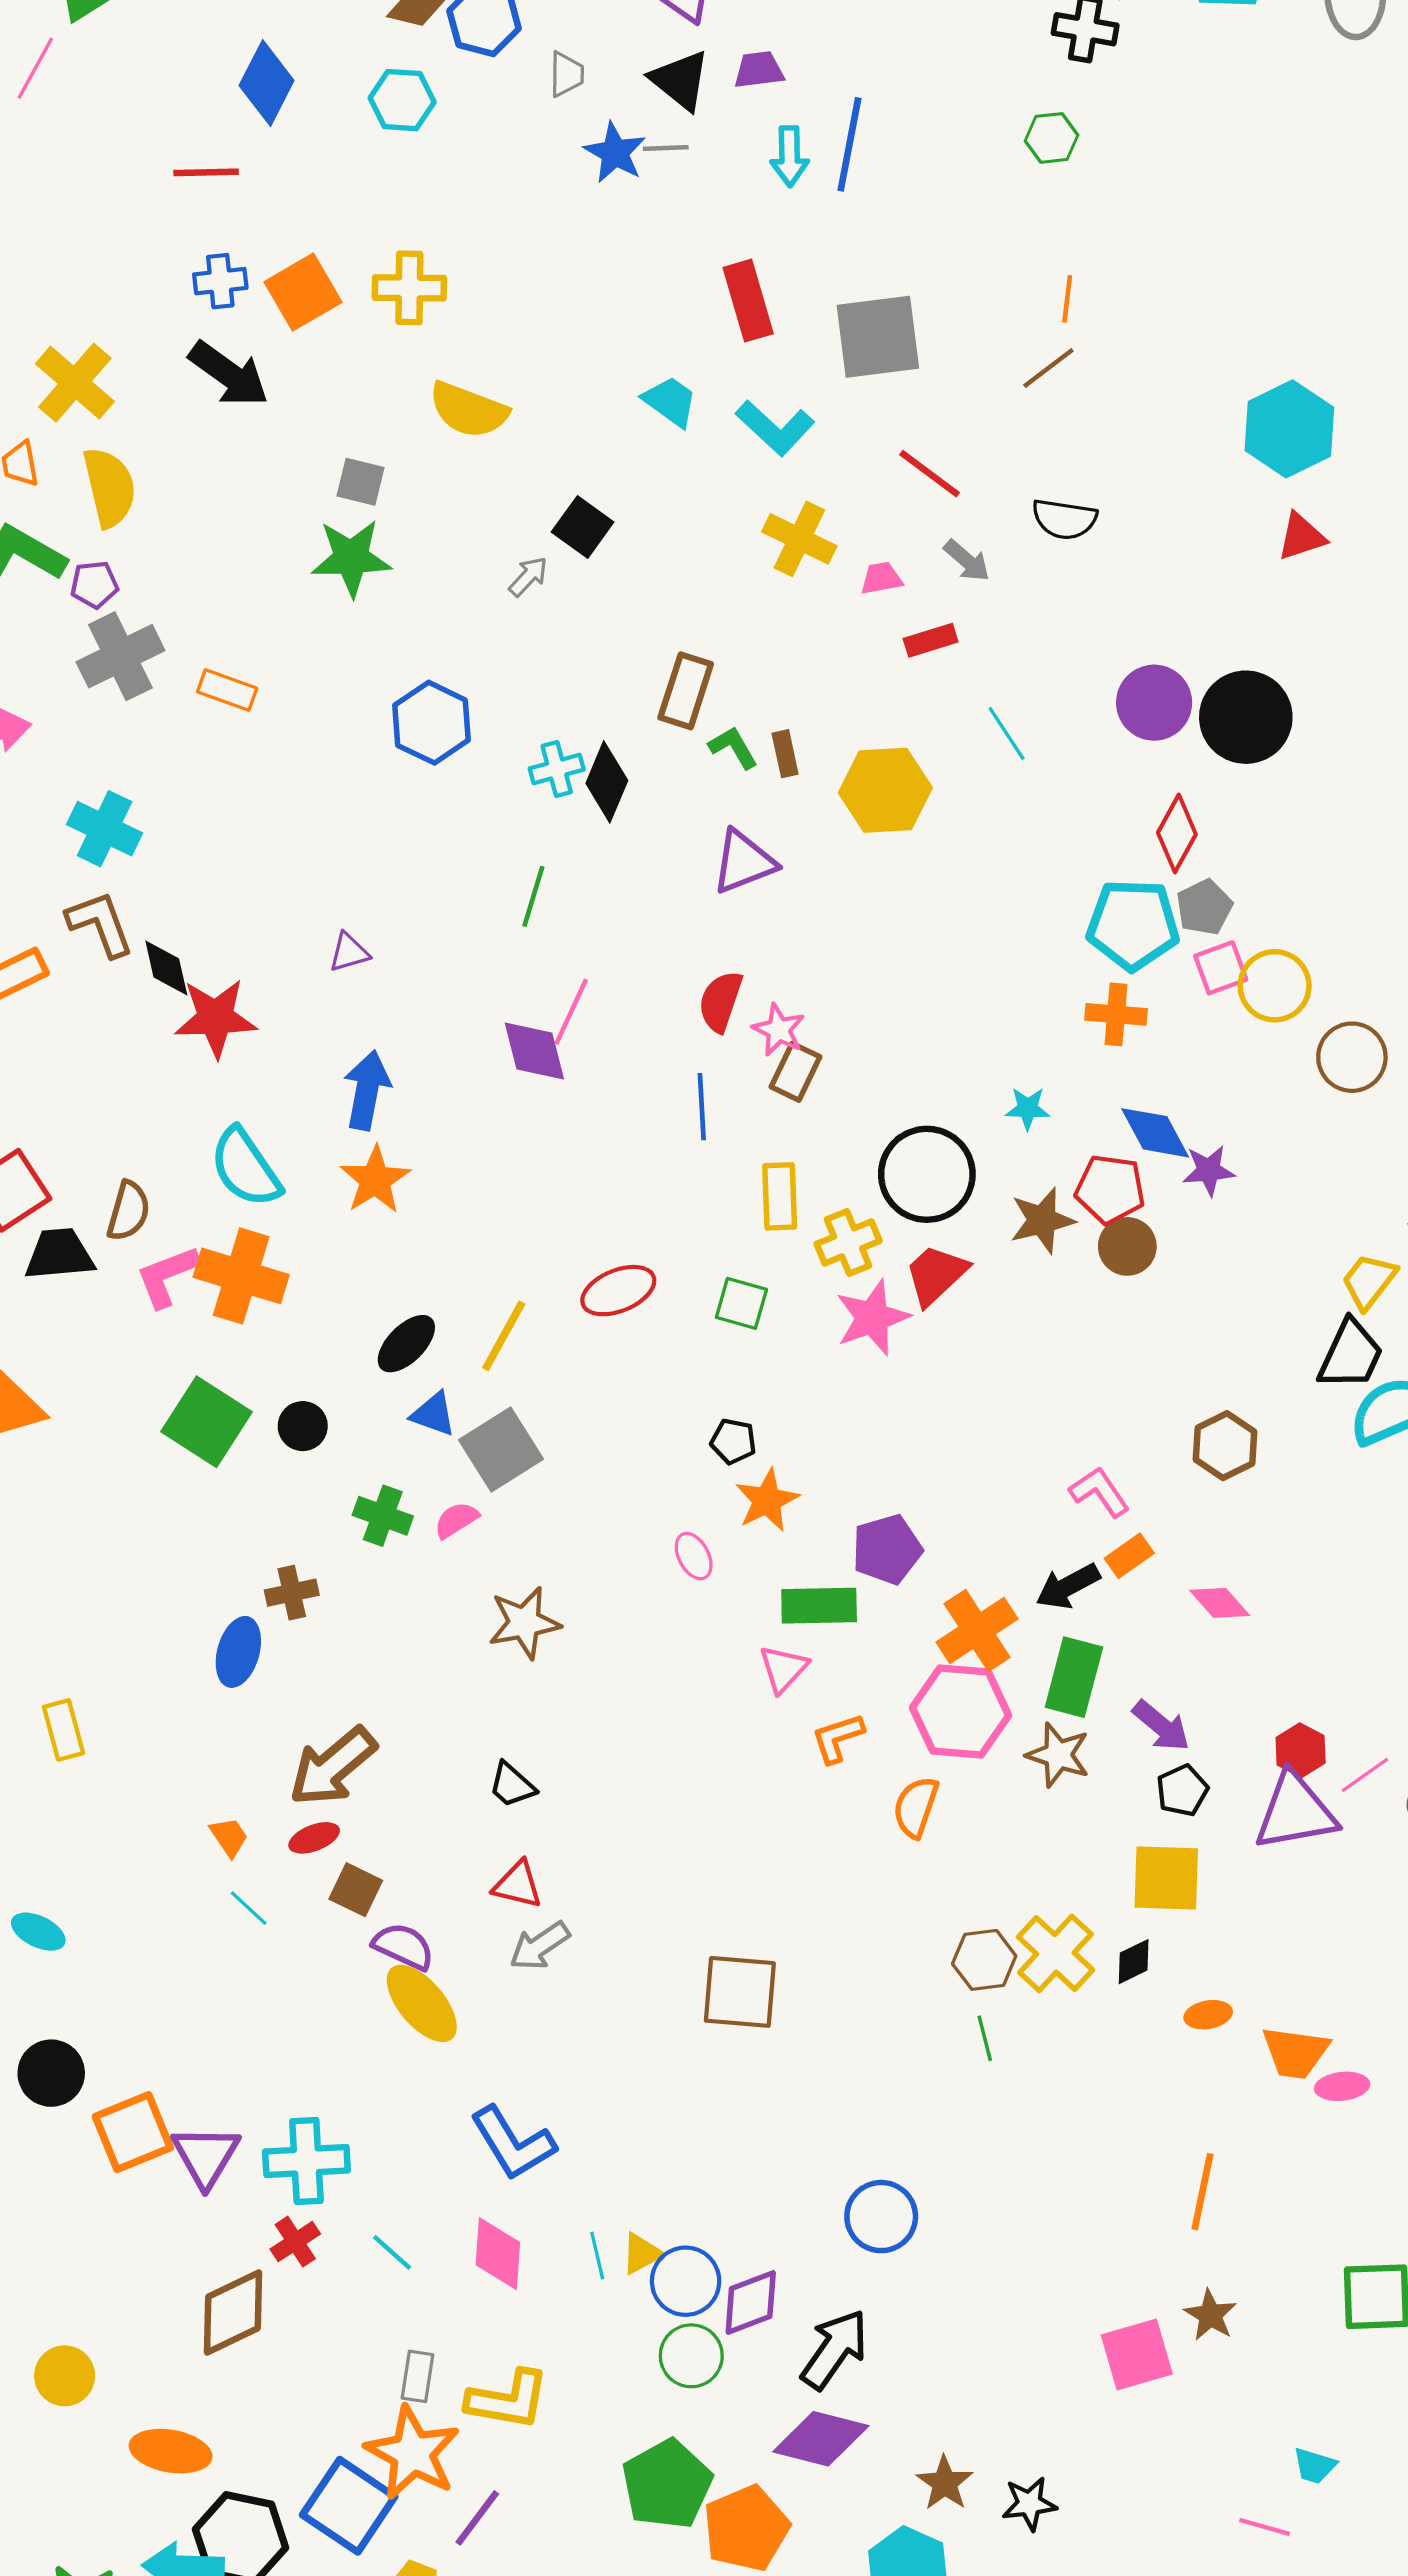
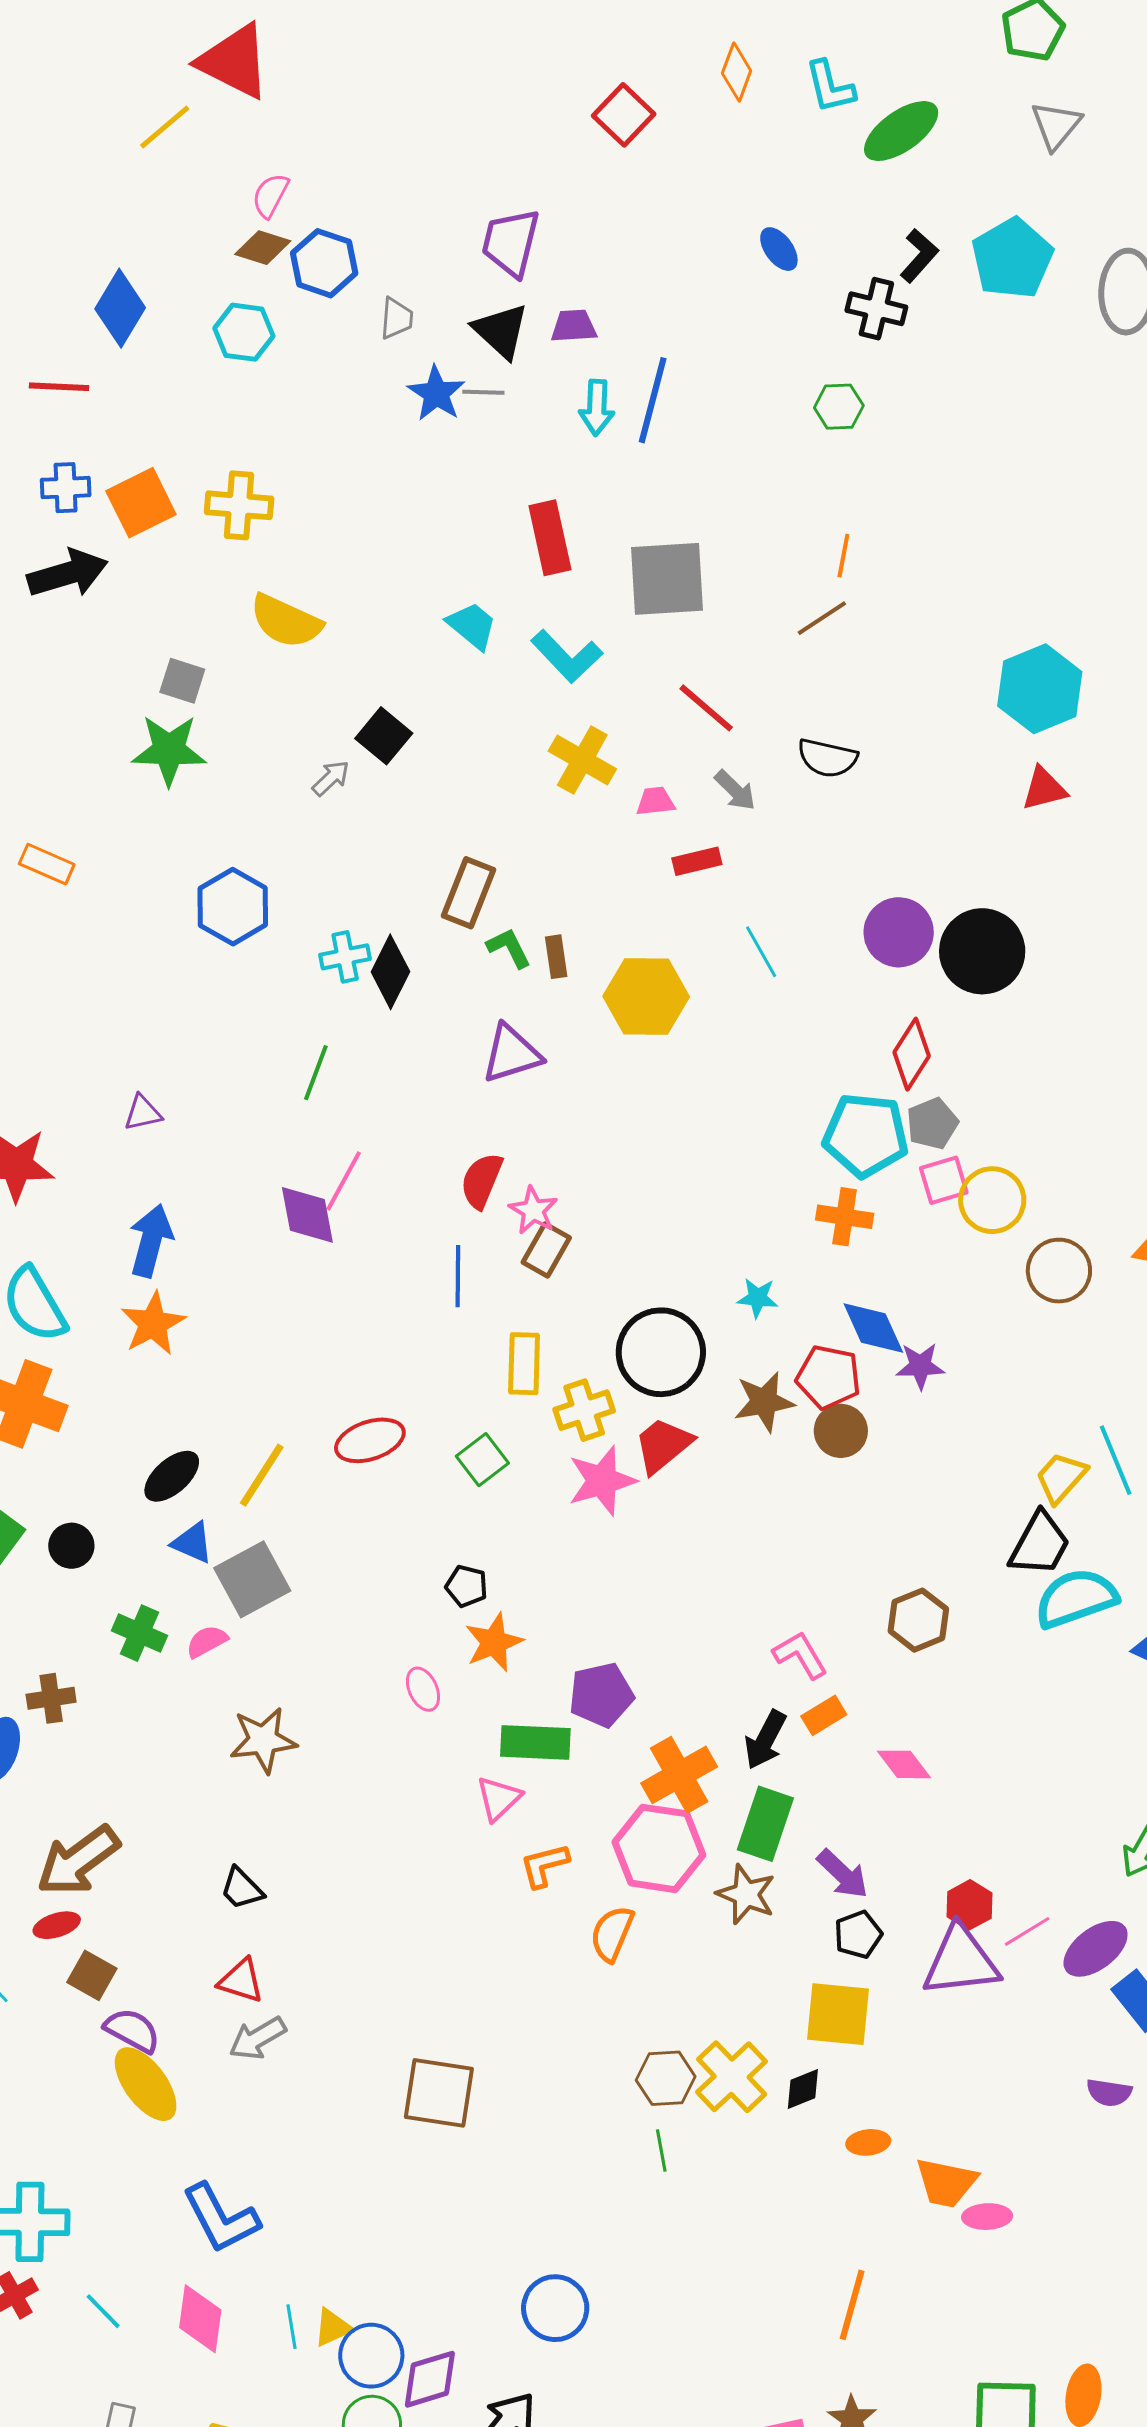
black arrow: (229, 374) -> (68, 574), turned -56
green square: (741, 1303) -> (482, 1460), turned 33
black arrow: (1068, 1586) -> (765, 1740), turned -38

